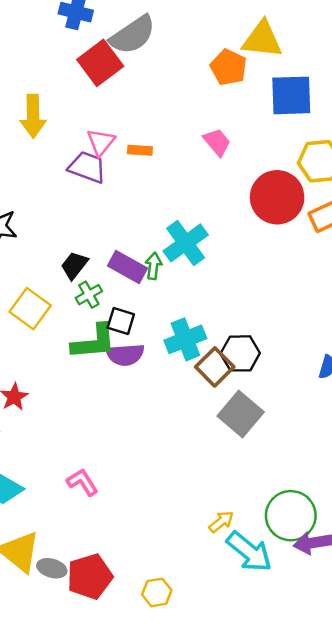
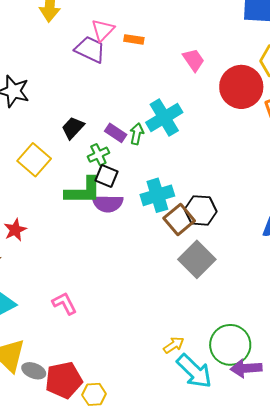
pink trapezoid: (217, 142) -> (194, 60), moved
purple rectangle: (127, 267) -> (116, 133), size x0.7
green cross: (89, 295) -> (98, 155), moved
yellow hexagon: (157, 592) -> (94, 394), moved

